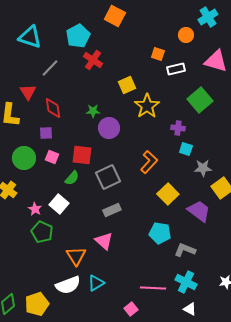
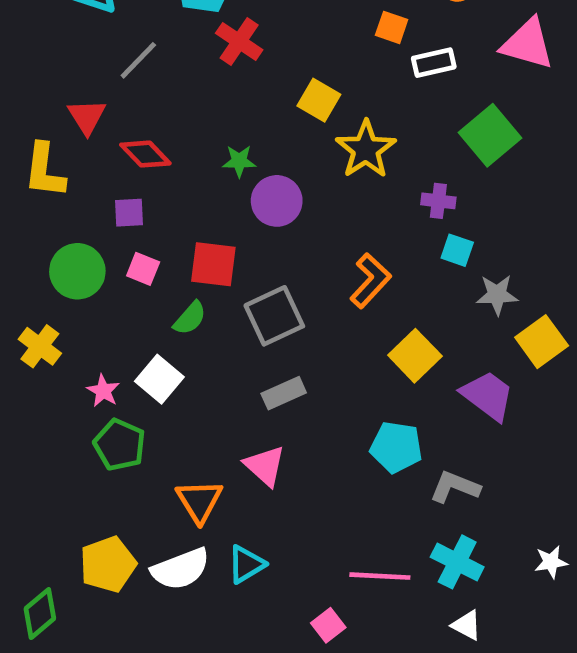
yellow square: (127, 85) -> (319, 100), turned -36
red diamond: (53, 108) -> (145, 154), turned -35
yellow pentagon: (37, 304) -> (108, 564), moved

